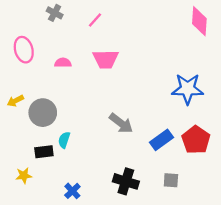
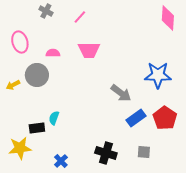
gray circle: (43, 113) -> (37, 75), moved
gray arrow: (121, 123) -> (121, 93), moved
yellow star: (24, 176) -> (20, 148), size x1.6

